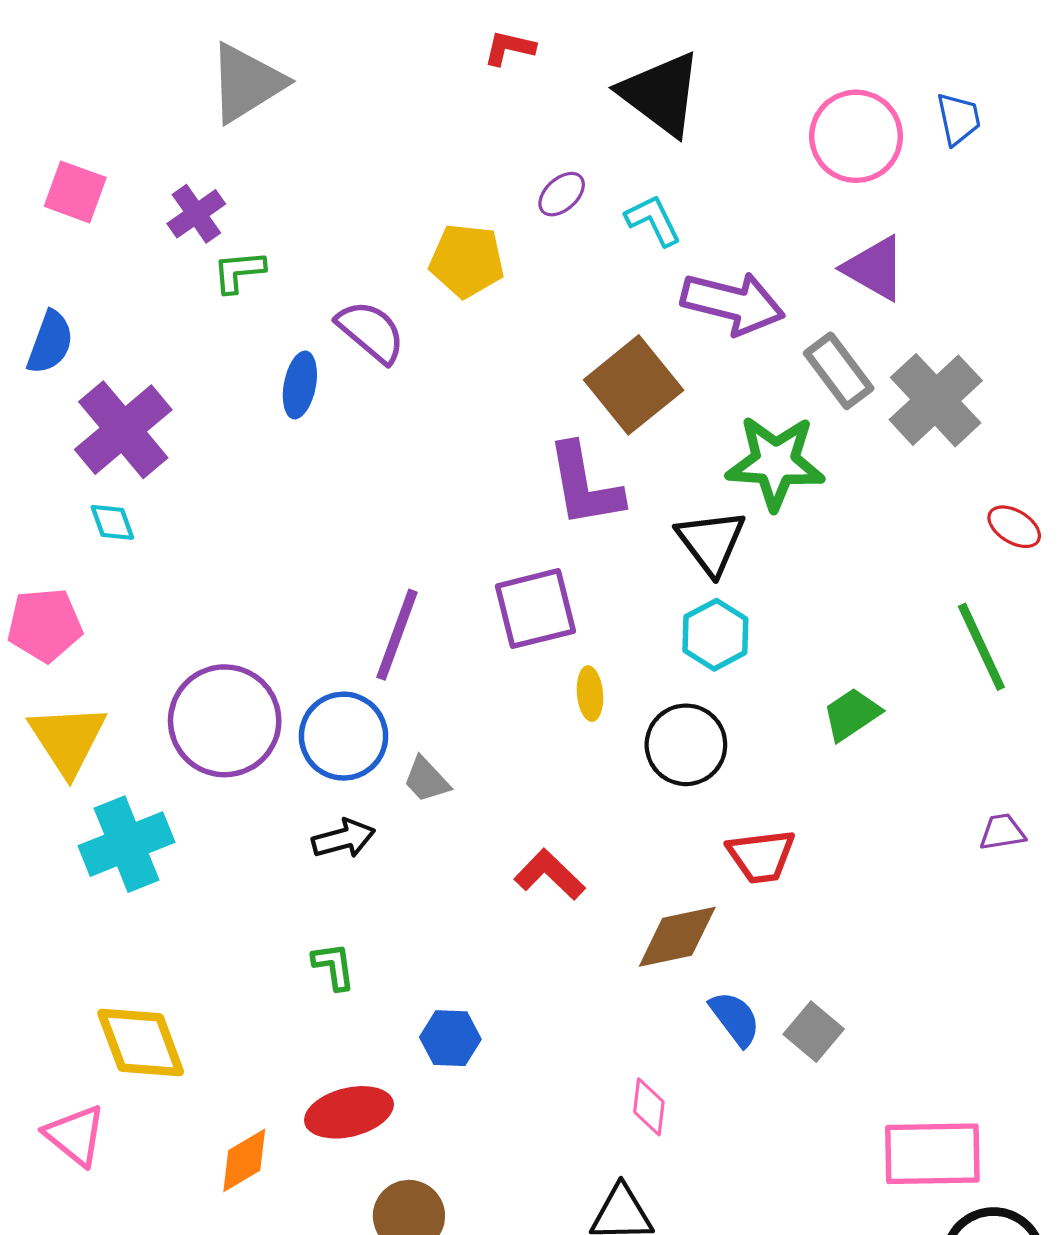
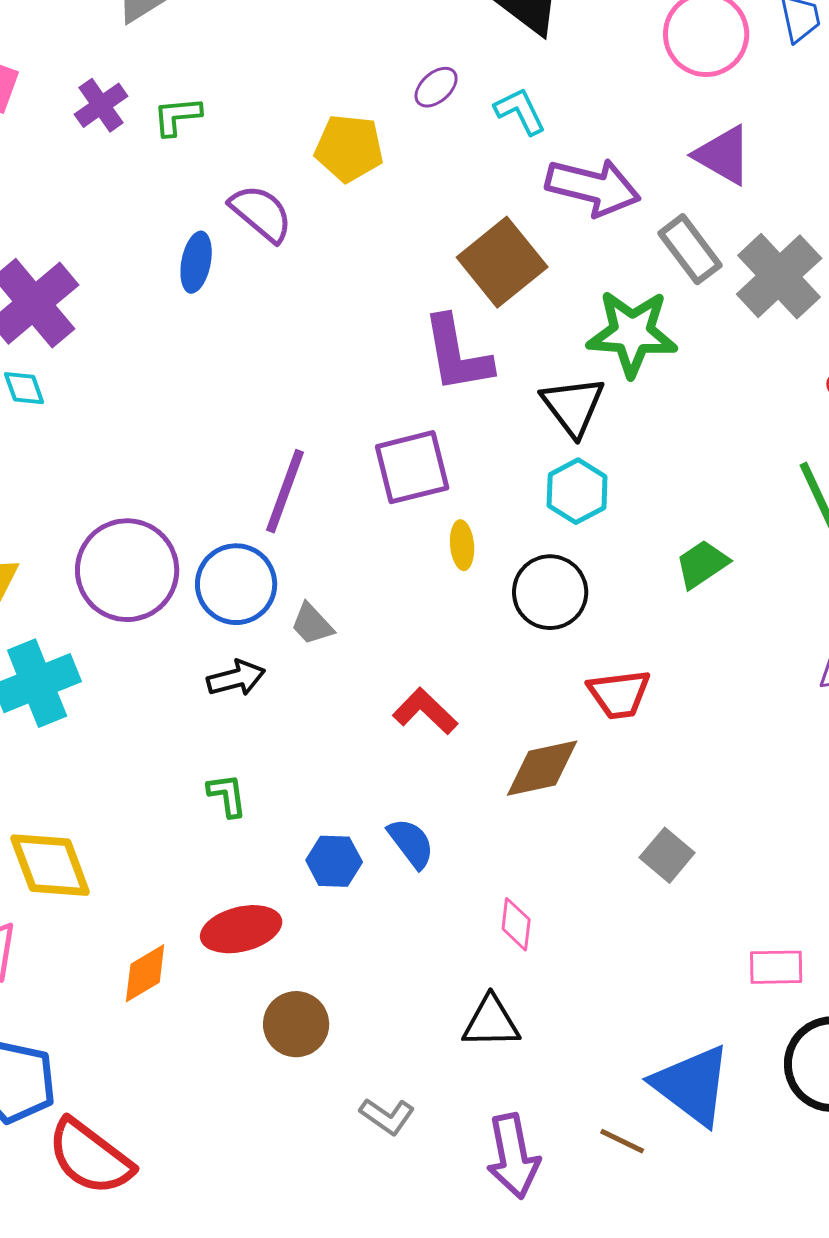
green L-shape: (239, 272) -> (177, 116), moved
blue semicircle: (735, 1019) -> (411, 843), moved
pink rectangle: (932, 1154) -> (776, 967), size x0.6

